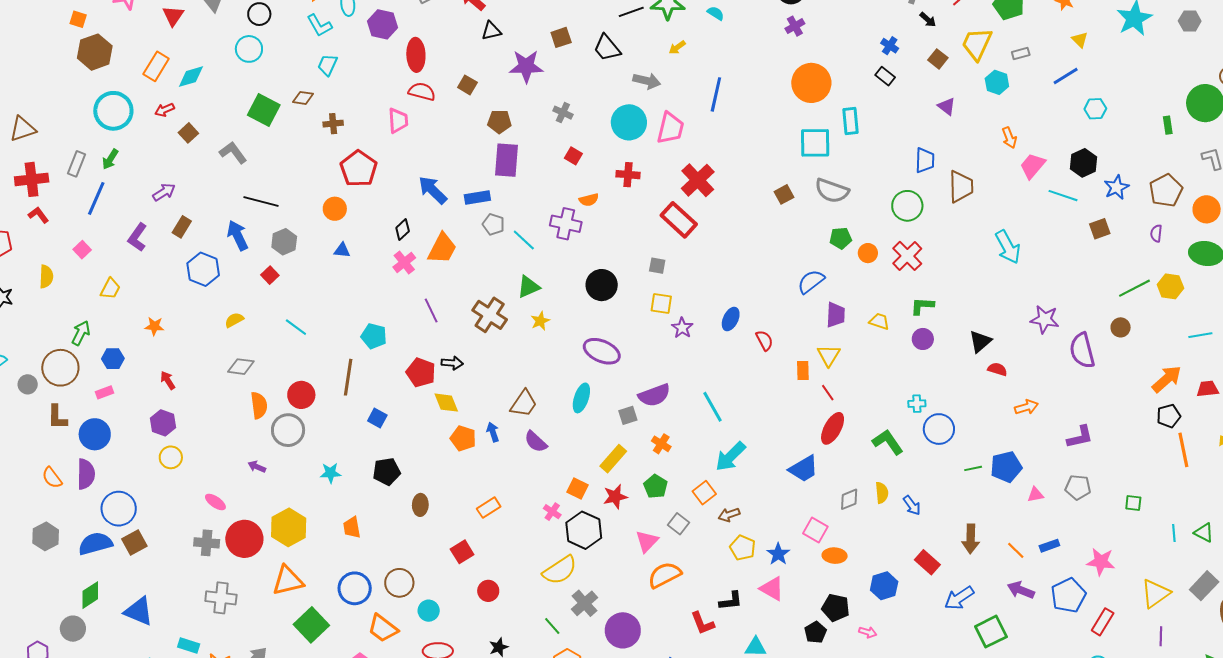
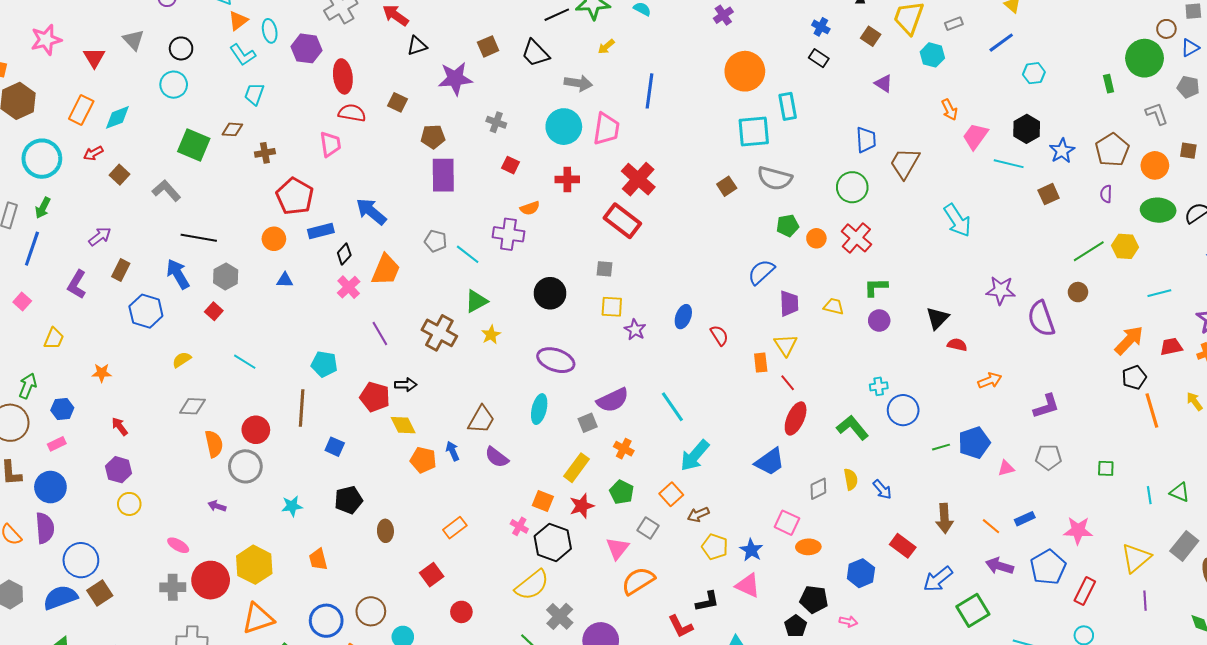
brown trapezoid: (961, 187) -> (905, 163), turned -144
blue rectangle: (477, 198) -> (321, 231), moved

